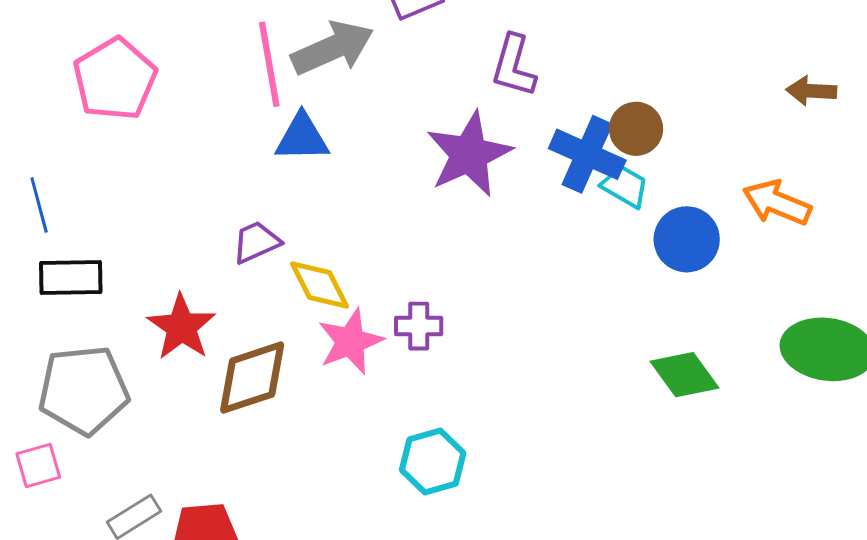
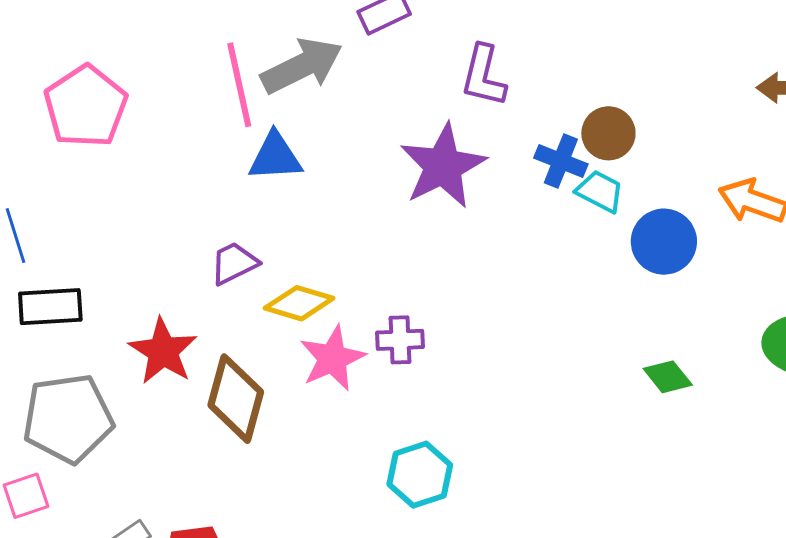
blue cross: (587, 154) -> (561, 161), size x0.7
yellow diamond: (320, 285) -> (299, 303), turned -44
green diamond: (685, 375) -> (668, 377), size x0.7
brown diamond: (252, 378) -> (236, 399), turned -54

